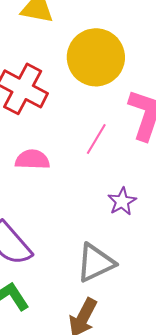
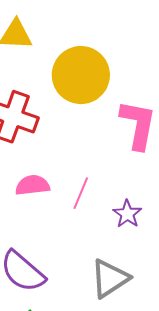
pink line: (96, 139) -> (81, 193), moved

